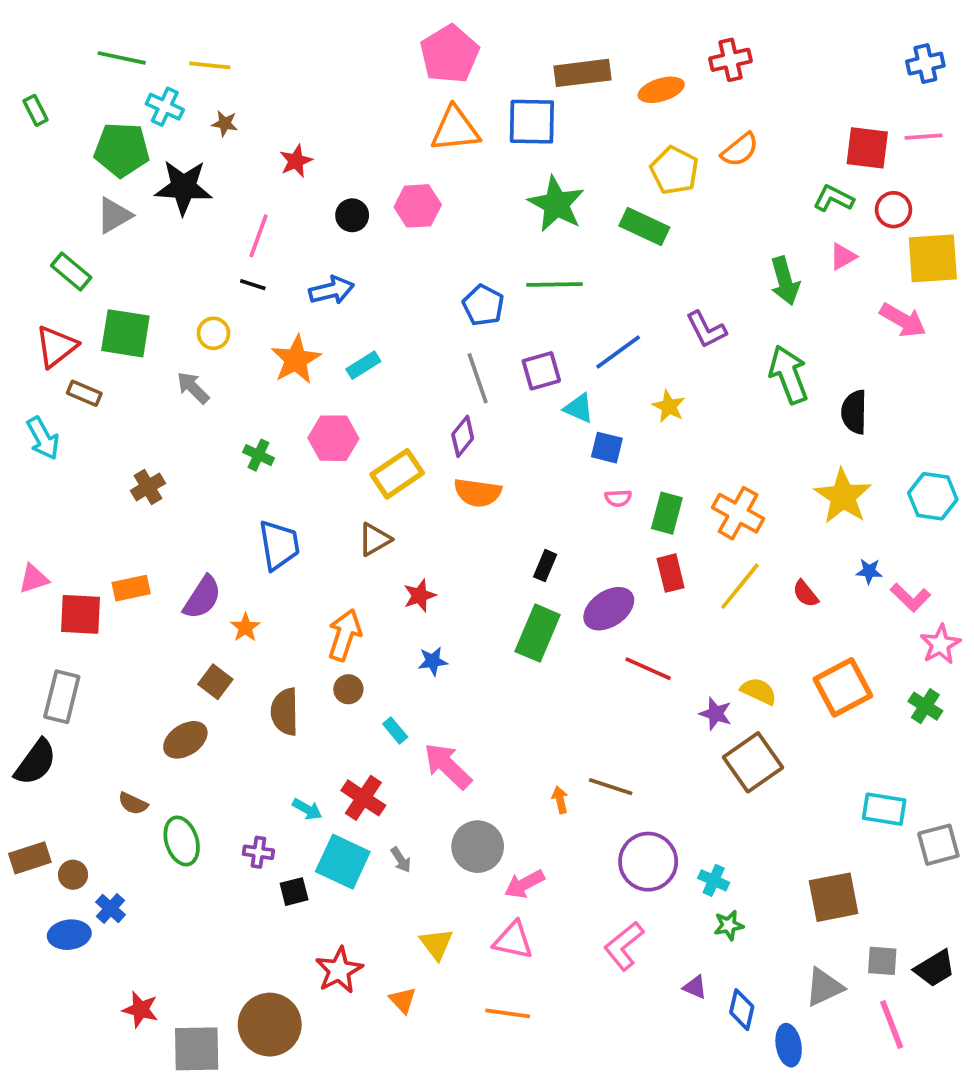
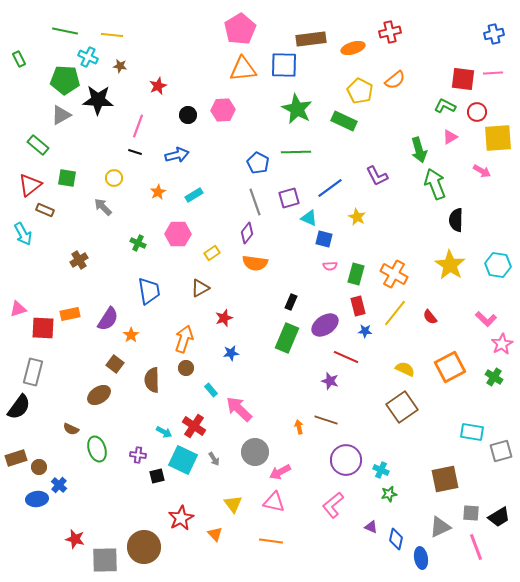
pink arrow: (903, 320) -> (482, 171), size x0.7
green square: (125, 333) -> (67, 178), size x0.7
orange star: (296, 360) -> (158, 192), size x0.6
green arrow: (789, 375) -> (435, 184), moved
yellow rectangle: (397, 474) -> (212, 253), size x0.6
blue star: (869, 571) -> (365, 331), moved
purple star: (716, 714) -> (330, 381), moved

